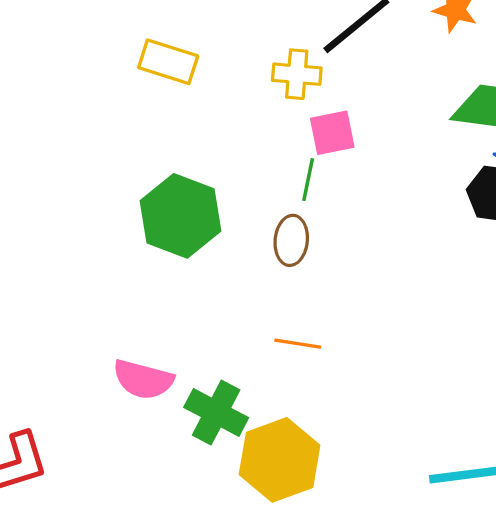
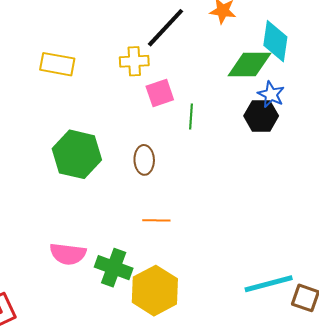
green line: (308, 180) -> (191, 116), moved

